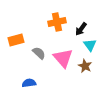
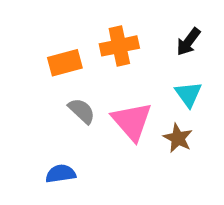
black arrow: (81, 29) -> (188, 42), moved
orange rectangle: (16, 40) -> (65, 63), moved

